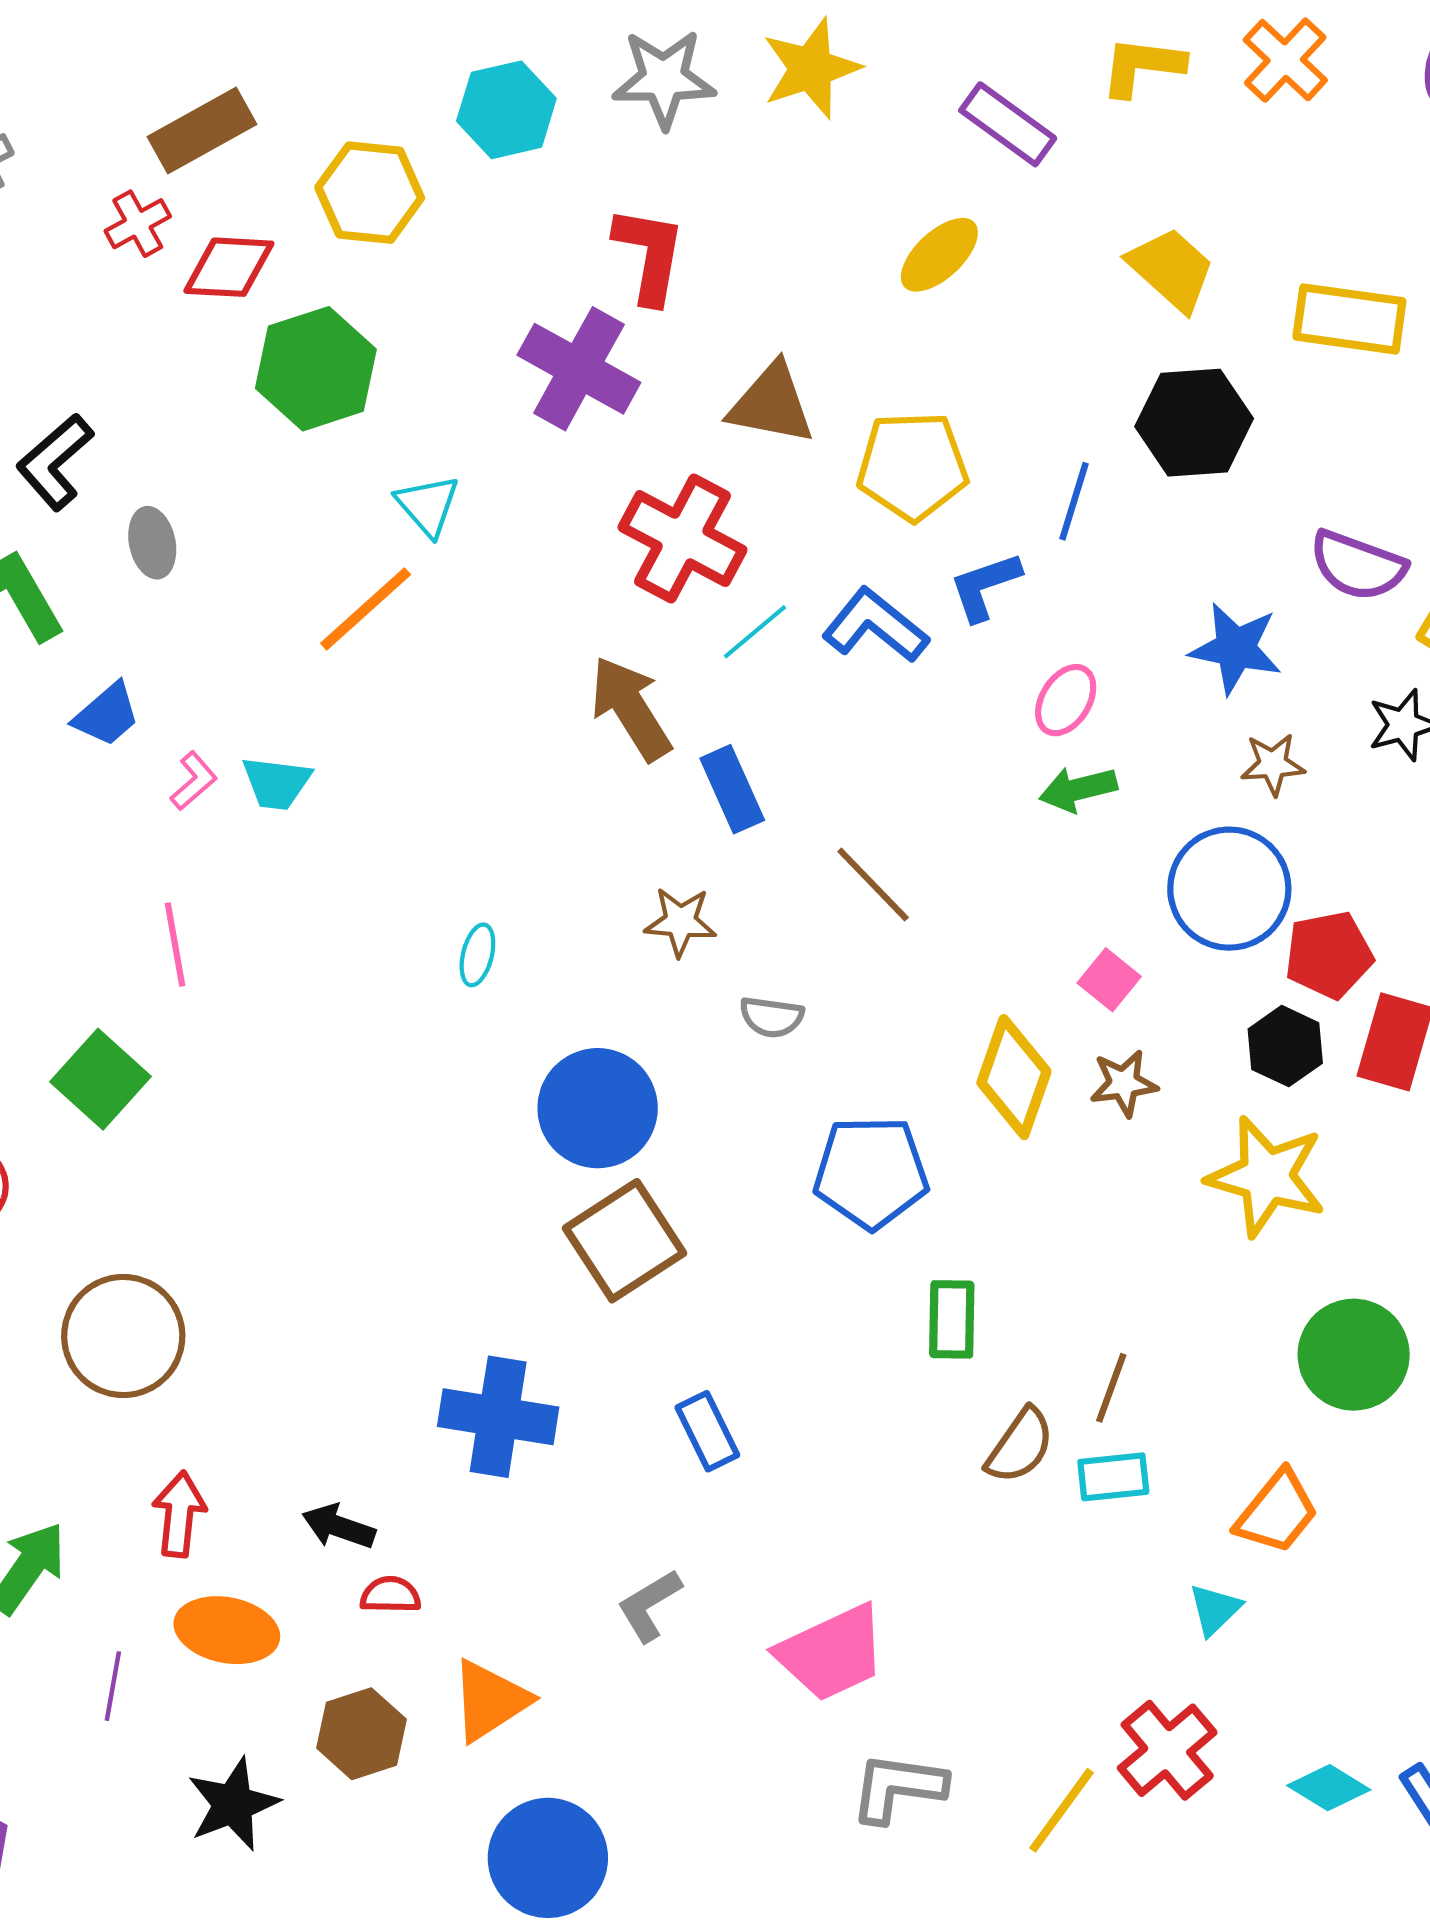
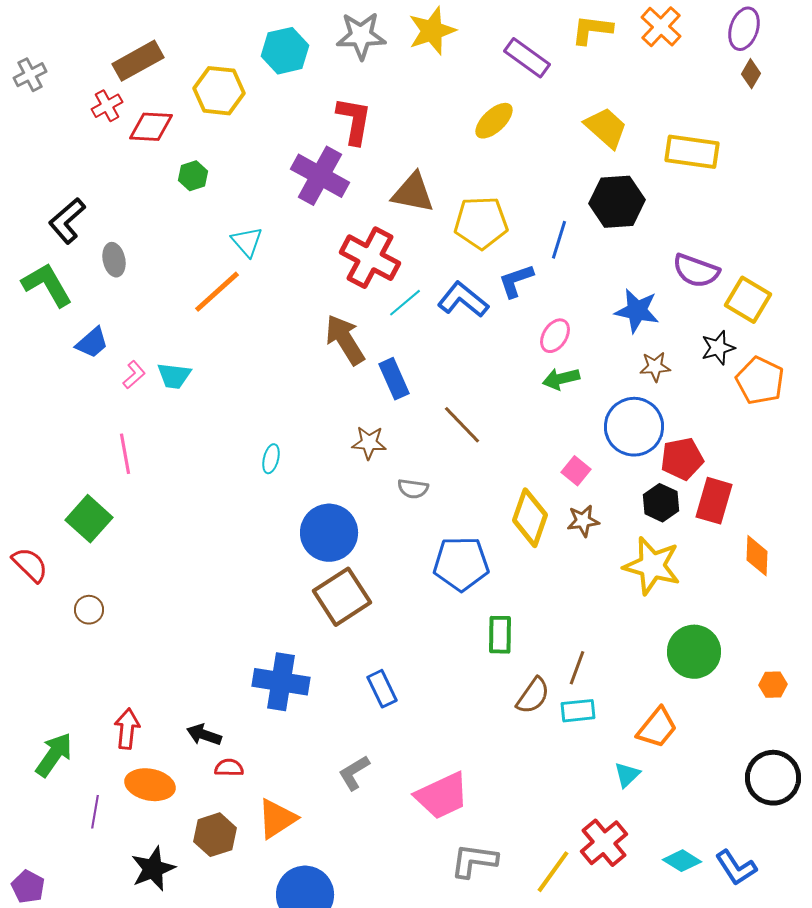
green hexagon: (316, 369) -> (193, 176), size x0.5
brown circle: (123, 1336) -> (89, 610), moved, size x0.5

